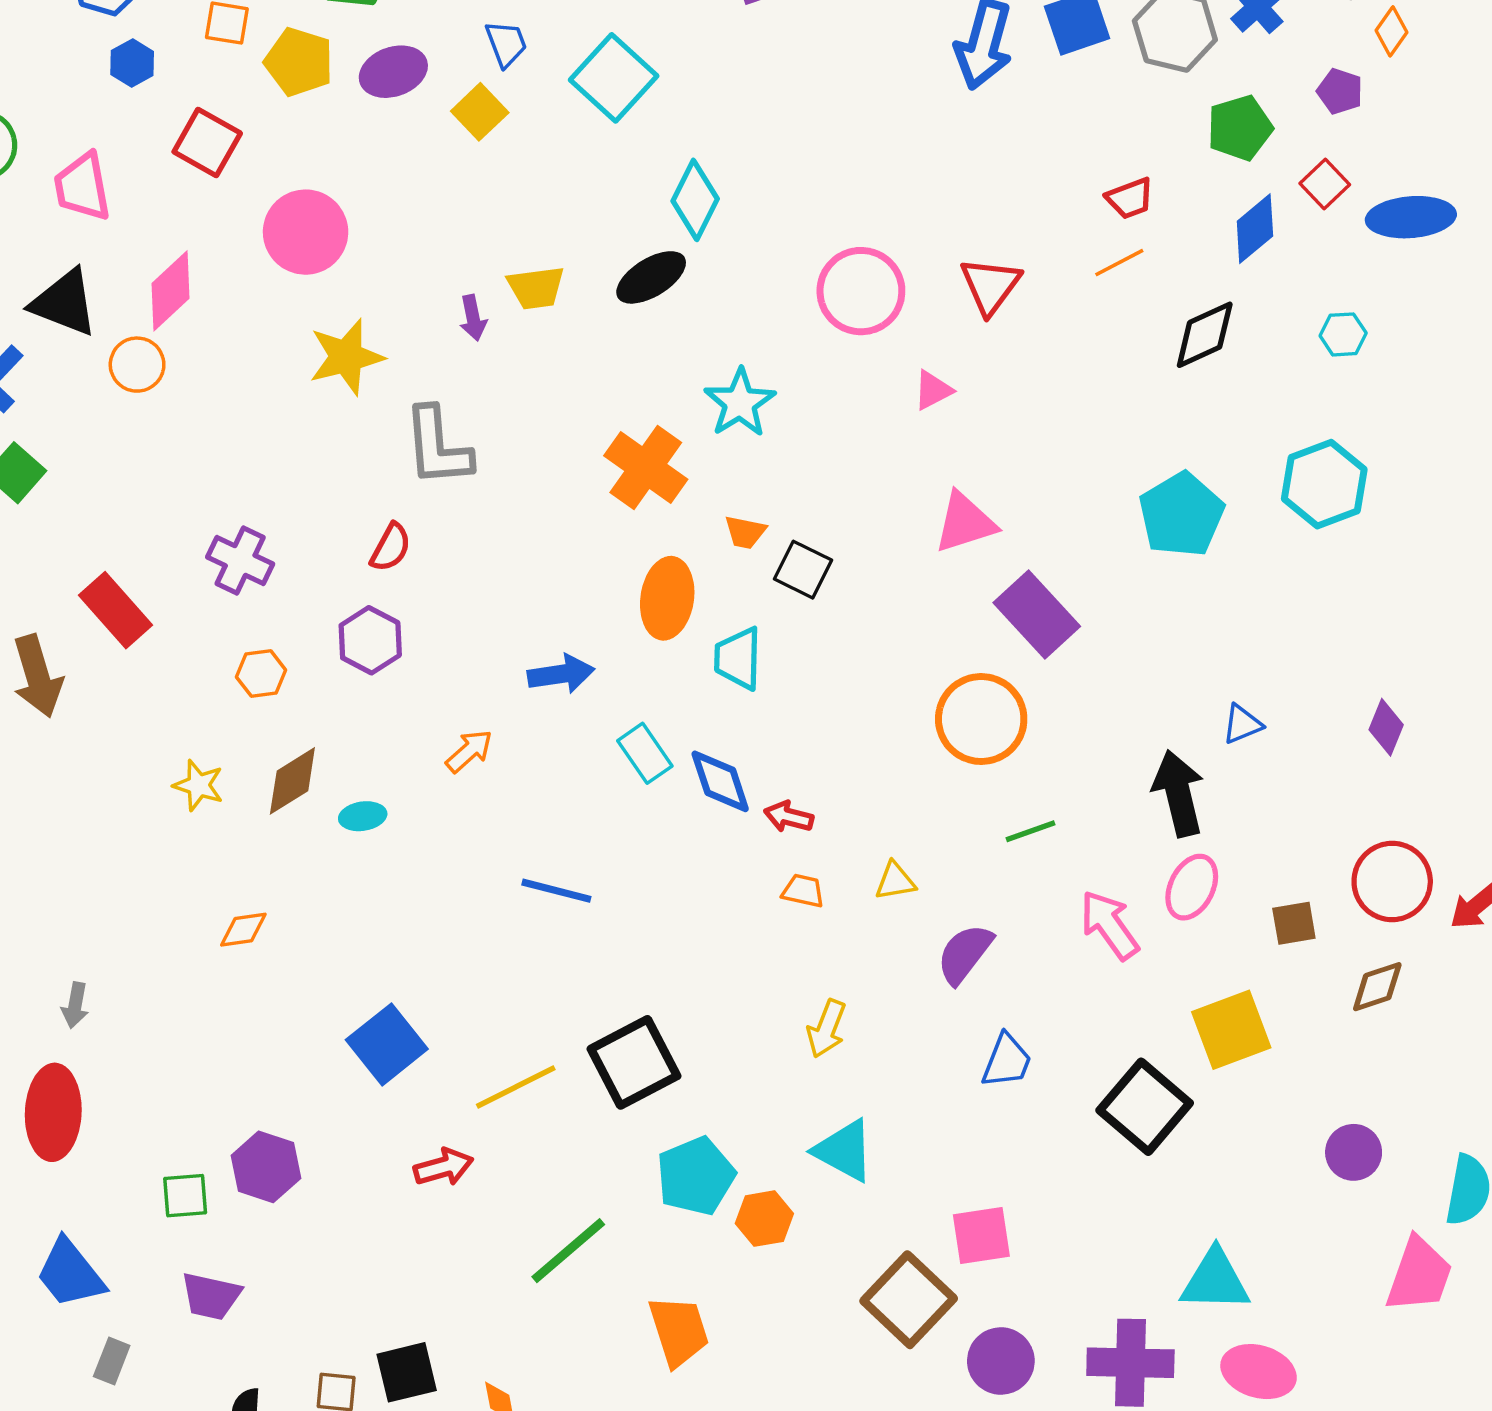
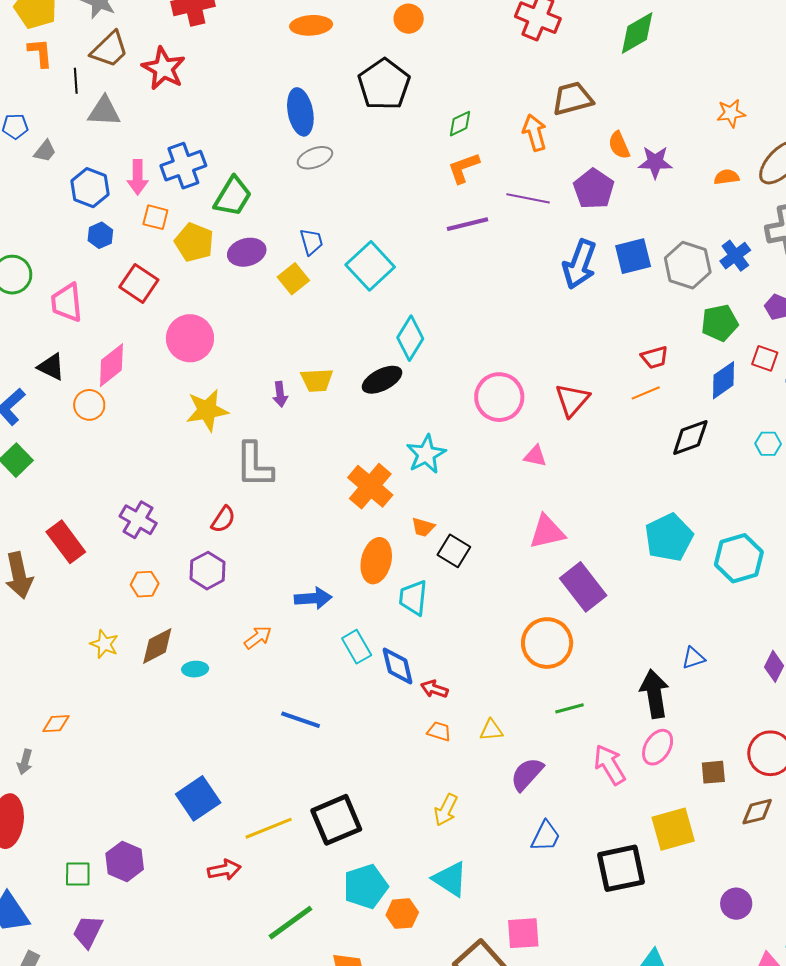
red square: (1325, 184) -> (765, 358), turned -32
black triangle: (64, 303) -> (51, 367), size x0.7
pink triangle: (933, 390) -> (535, 456), turned 35
cyan hexagon: (1324, 484) -> (739, 558), moved
orange diamond: (243, 930) -> (56, 724), moved
black square: (1145, 1107) -> (621, 868), turned 33
purple trapezoid: (211, 1296) -> (88, 932), turned 99

